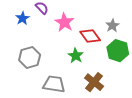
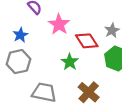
blue star: (23, 18) -> (20, 35), moved

